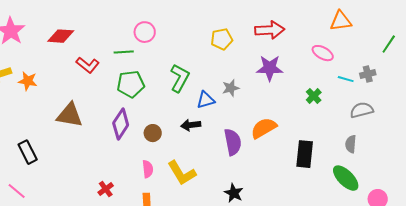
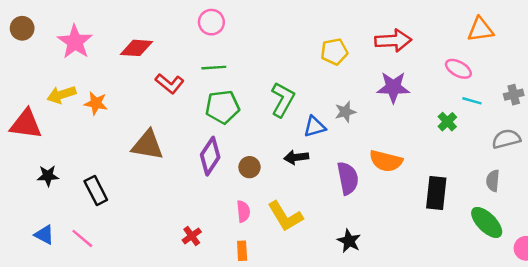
pink circle: (145, 32) -> (211, 22), moved
cyan line: (346, 79) -> (472, 101), moved
orange semicircle: (264, 128) -> (386, 161), turned -136

